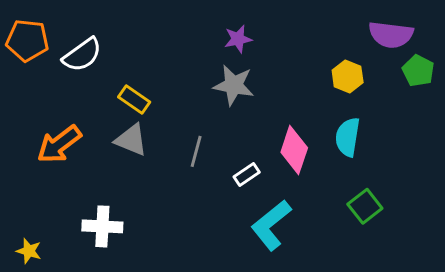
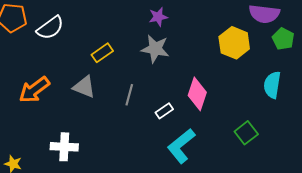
yellow hexagon: (348, 76) -> (234, 43), size x1.4
yellow rectangle: (134, 100) -> (102, 53), moved, turned -70
cyan semicircle: (348, 137) -> (272, 85), moved

